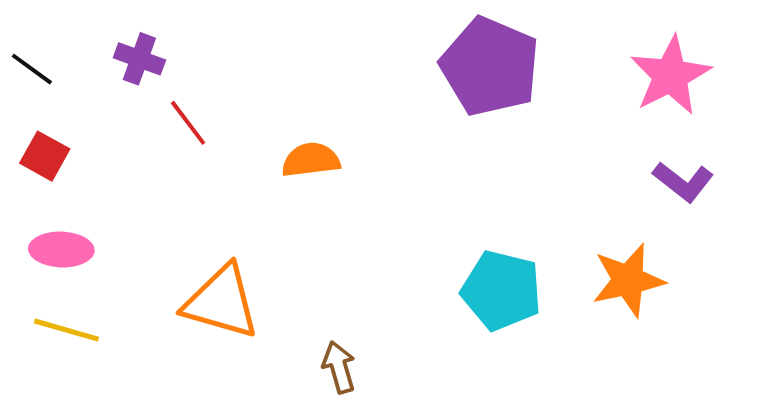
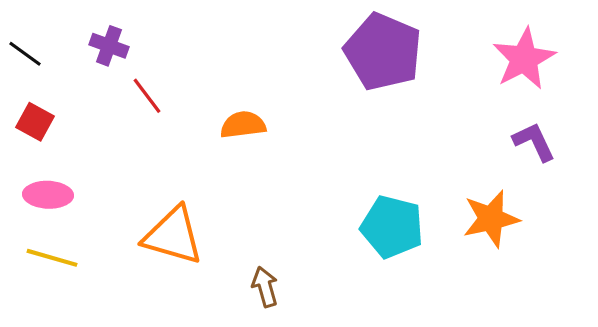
purple L-shape: (683, 182) -> (534, 142), turned -153

